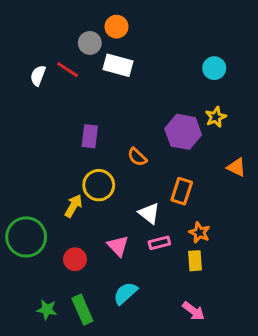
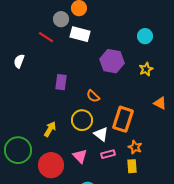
white semicircle: (38, 76) -> (19, 61), moved
purple hexagon: (183, 132) -> (112, 61), moved
yellow circle: (99, 185) -> (82, 120), moved
orange rectangle: (182, 191) -> (123, 119), size x1.4
red circle: (75, 259) -> (51, 165), size x1.6

